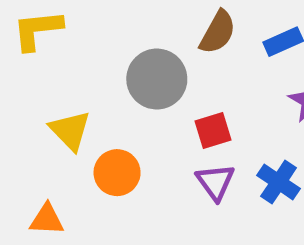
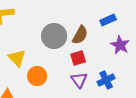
brown semicircle: (218, 32) -> (80, 35), moved
blue cross: (279, 182) -> (106, 80), turned 30

